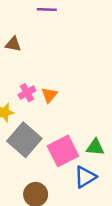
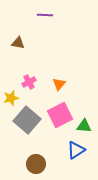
orange triangle: (49, 95) -> (59, 84), moved
pink square: (63, 151) -> (60, 115), moved

